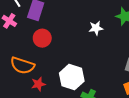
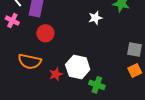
red star: (38, 84) -> (56, 74), moved

